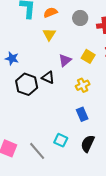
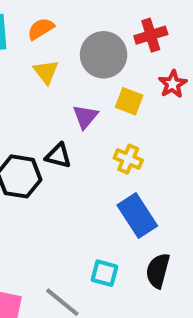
gray circle: (80, 18) -> (104, 55), moved, size x1.5
yellow cross: (83, 85) -> (128, 159), turned -32
blue rectangle: (82, 114) -> (137, 216), size x1.5

